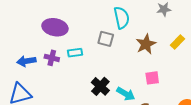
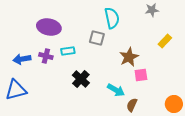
brown star: (146, 44) -> (129, 57), moved
black cross: (100, 86) -> (81, 79), moved

